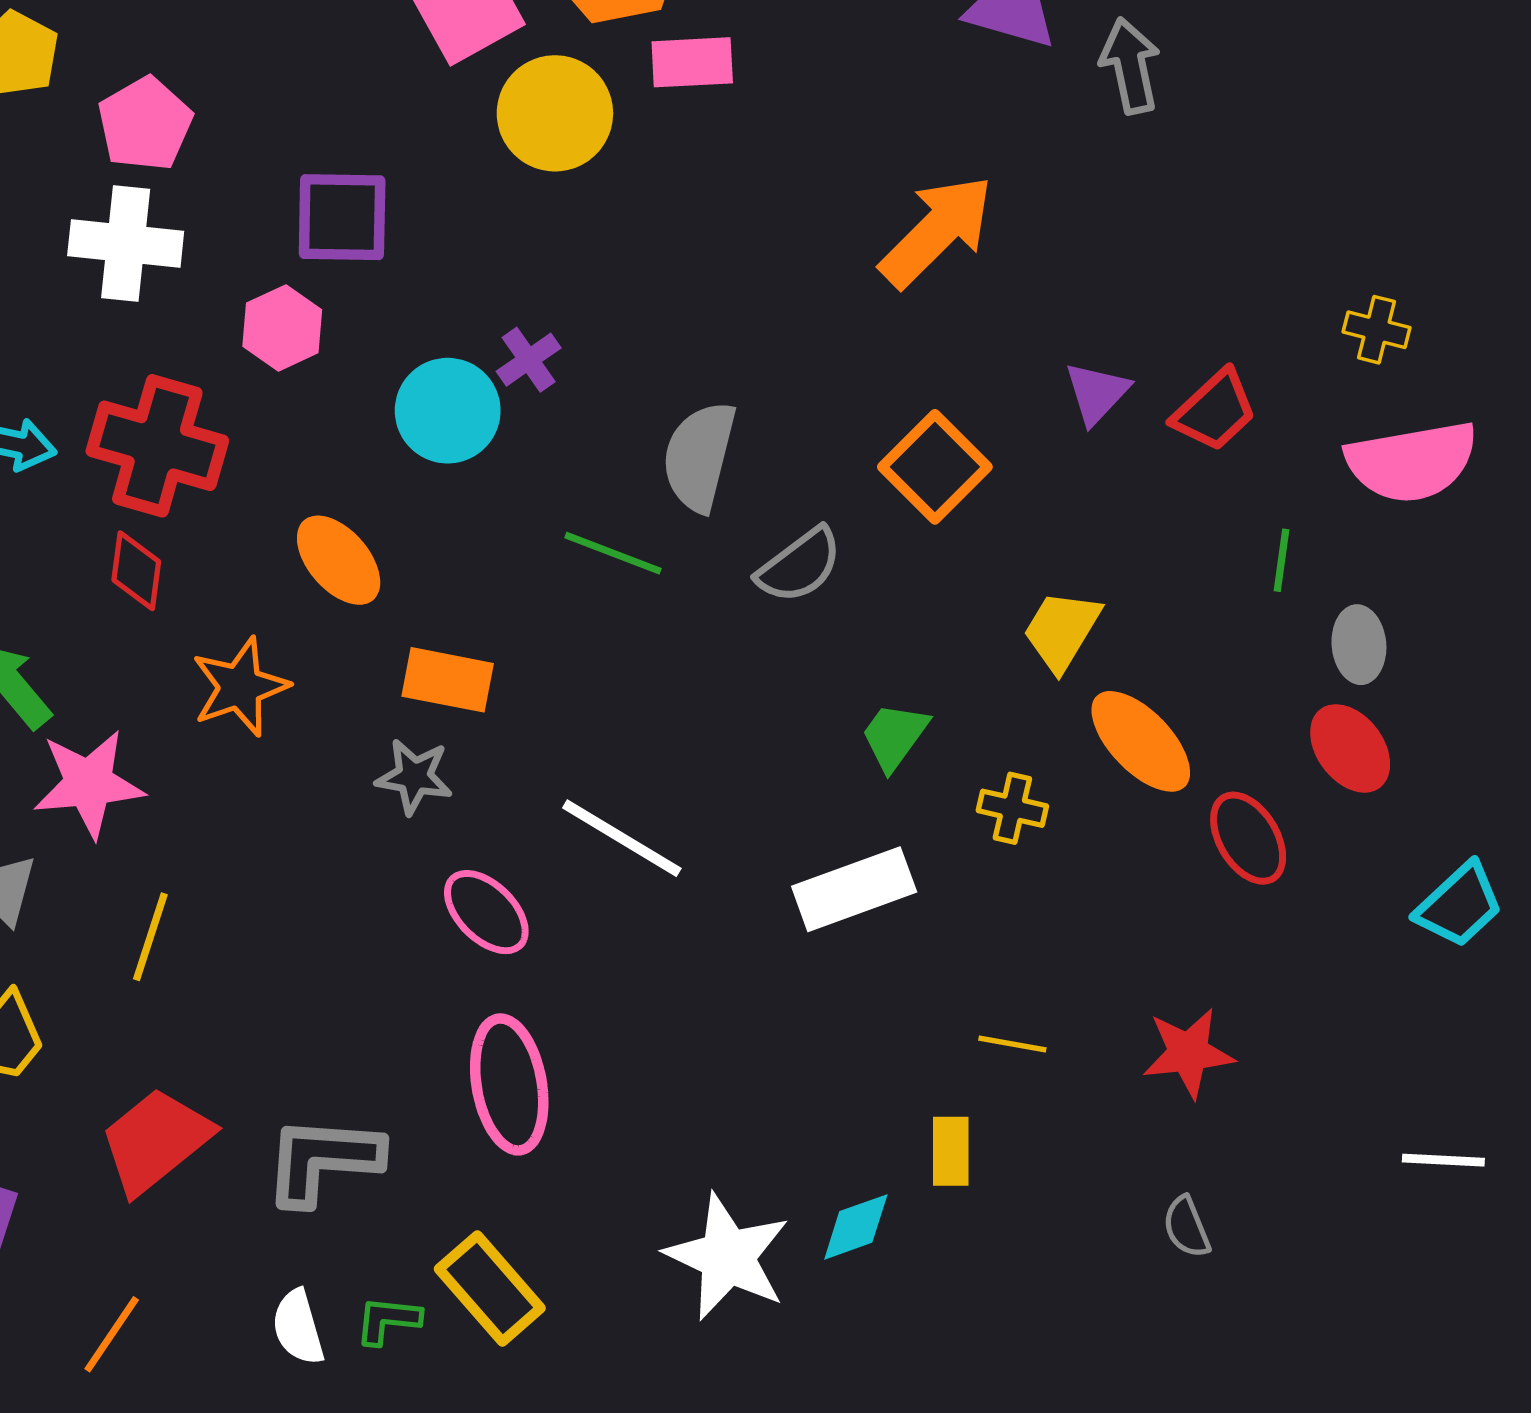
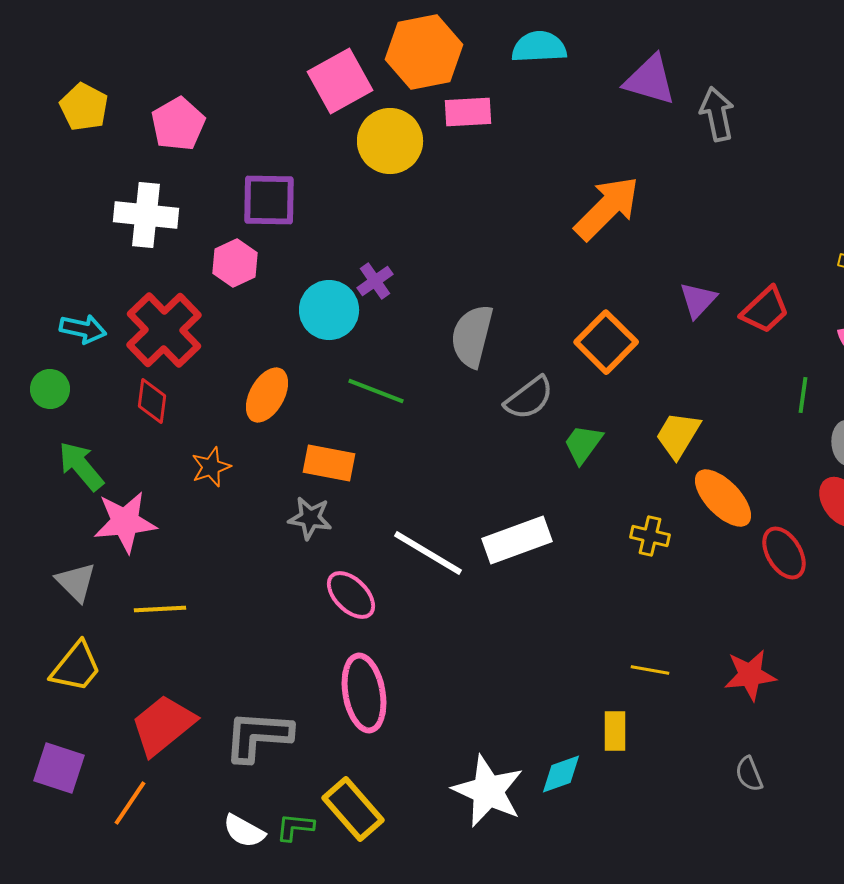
pink pentagon: (145, 124) -> (178, 124), moved
red cross: (157, 446) -> (164, 330), turned 30
green line: (613, 553) -> (376, 391), moved
orange ellipse: (339, 560) -> (267, 395), turned 70
orange star: (240, 687) -> (211, 467), size x0.7
green trapezoid: (894, 736) -> (583, 444), moved
white rectangle: (854, 889) -> (517, 540), moved
yellow line: (150, 937) -> (160, 609), turned 69
white semicircle: (298, 1327) -> (244, 831), turned -45
orange line: (112, 1334) -> (130, 803), moved

